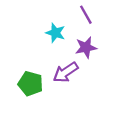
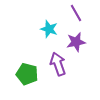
purple arrow: (66, 72) -> (58, 64), turned 105

